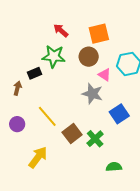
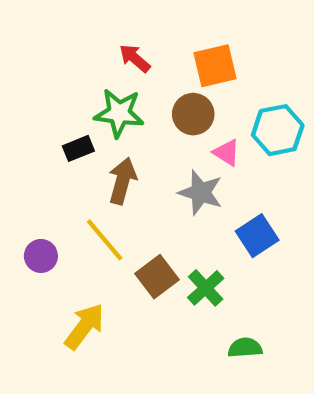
brown arrow: (17, 88) -> (122, 181), moved, size x1.5

